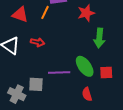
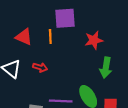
orange line: (45, 12) -> (50, 36), turned -32

